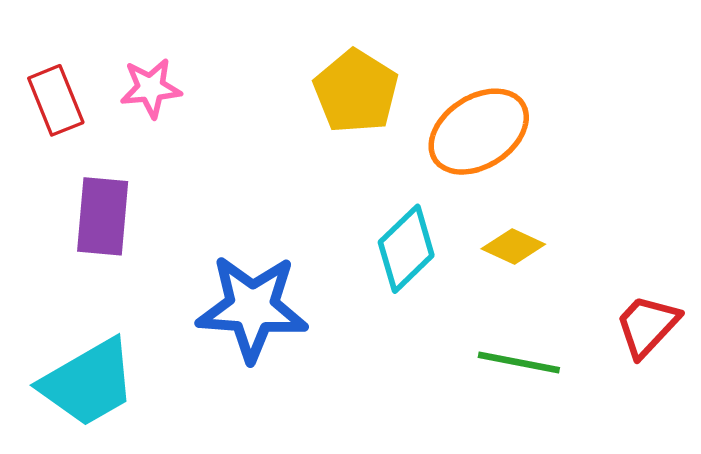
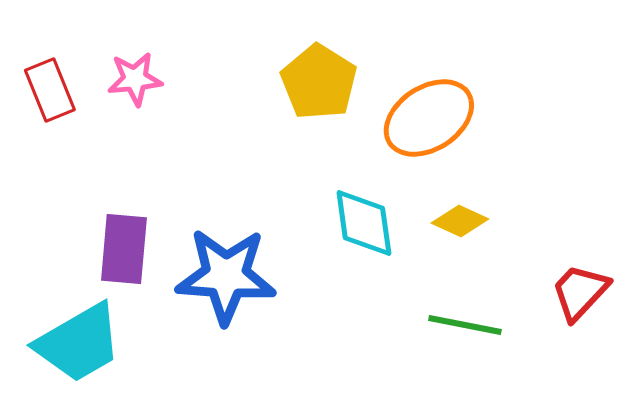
purple rectangle: (103, 216) -> (124, 249), moved
cyan diamond: (406, 249) -> (364, 223), turned -54

